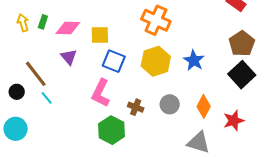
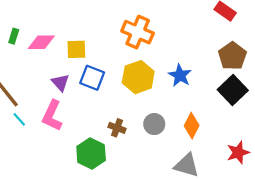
purple triangle: (69, 57) -> (60, 83), moved
pink L-shape: (101, 93) -> (52, 116), moved
red star: (234, 121) -> (238, 152), moved

